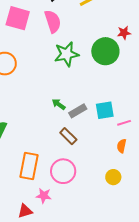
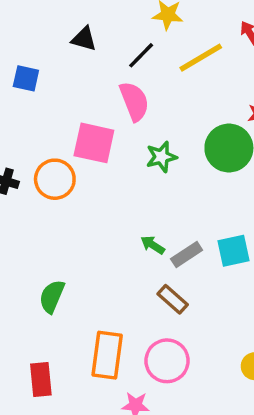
pink square: (18, 18) -> (94, 143), moved
green star: (66, 54) -> (161, 157), size x0.7

